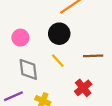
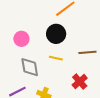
yellow line: (58, 61) -> (56, 58), turned -32

